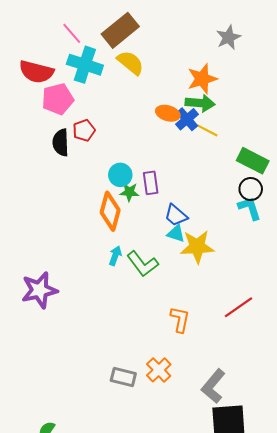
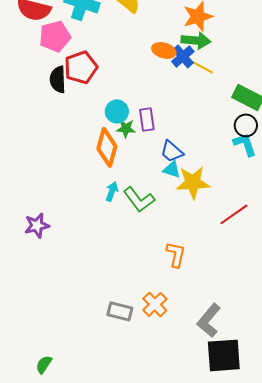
red pentagon: (84, 130) -> (81, 67), size x1.5
purple star: (39, 290) -> (37, 225), size x0.7
red line: (239, 307) -> (234, 214), moved

